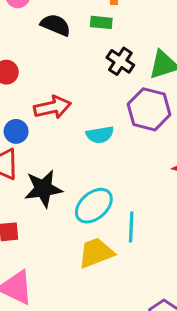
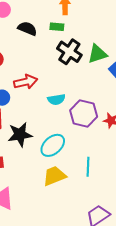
black cross: (120, 61) -> (69, 52), size x1.4
purple hexagon: (149, 109) -> (84, 114), moved
cyan line: (131, 227) -> (88, 167), moved

